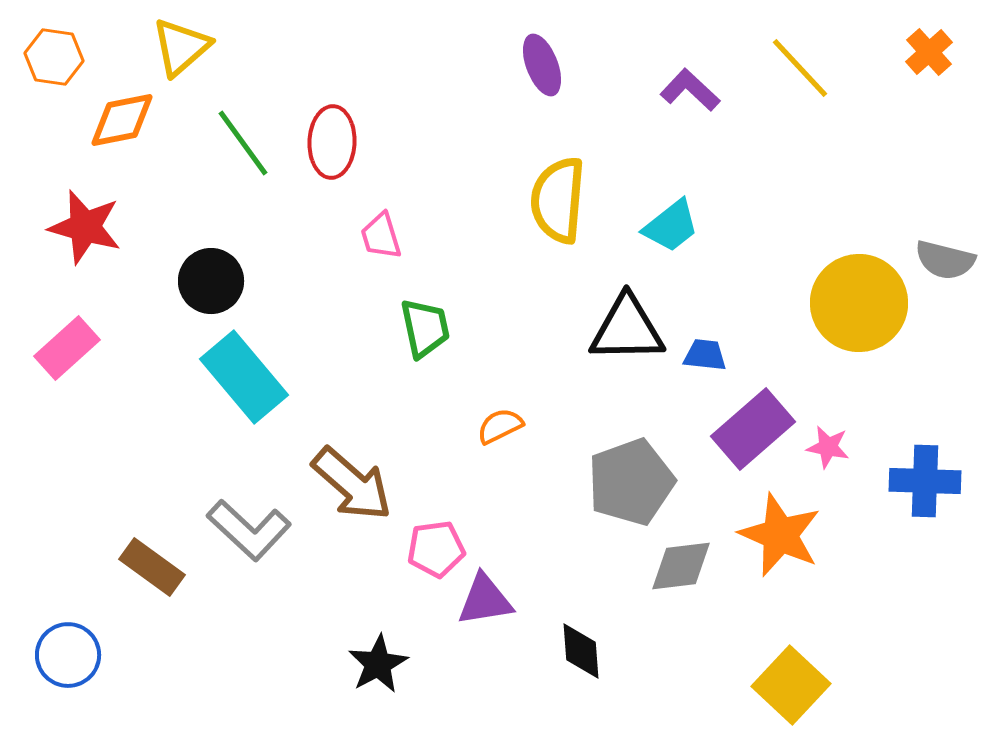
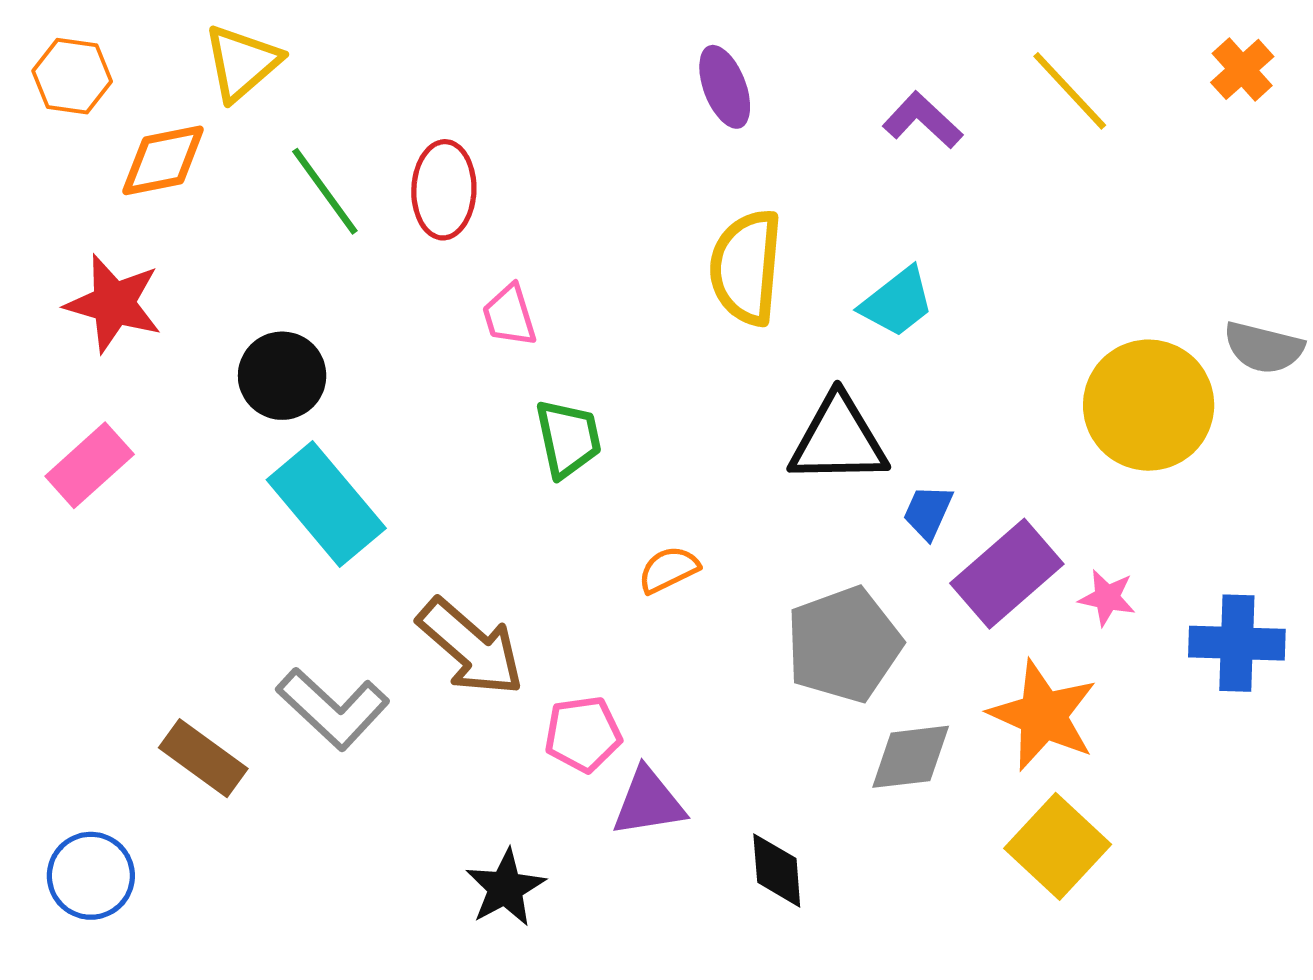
blue trapezoid: (705, 355) -> (928, 512), moved, turned -72
yellow square: (791, 685) -> (1058, 846), moved

